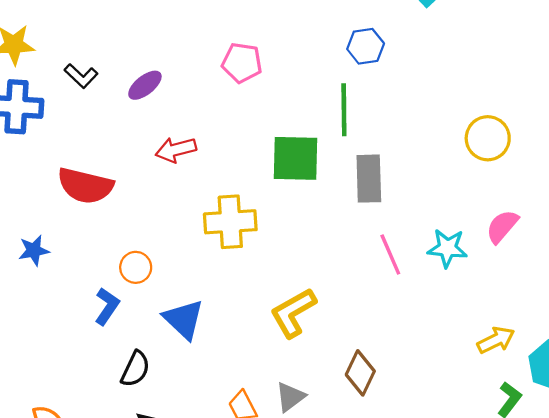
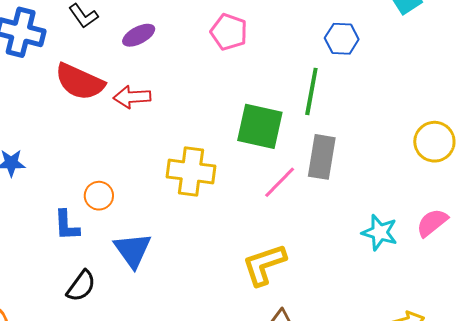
red arrow: (176, 150) -> (132, 97), moved
red semicircle: (85, 186) -> (80, 82), moved
pink line: (390, 255) -> (280, 182), moved, turned 57
blue L-shape: (107, 306) -> (67, 225), turned 132
yellow L-shape: (293, 313) -> (264, 265), moved

